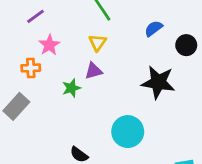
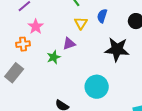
blue semicircle: (154, 28) -> (102, 16), moved, turned -32
yellow triangle: (97, 43) -> (81, 23), moved

